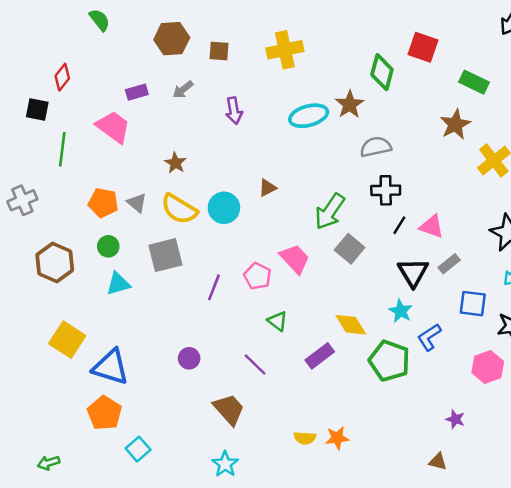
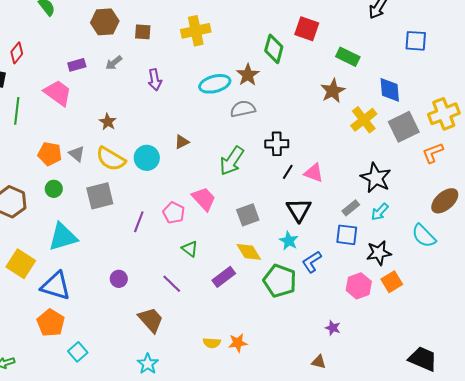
gray semicircle: (376, 147) -> (243, 109), moved
gray square: (350, 249) -> (248, 215), moved, turned 30
gray rectangle: (449, 264) -> (351, 208), moved
cyan triangle: (118, 284) -> (63, 237), moved, size x1.5

